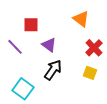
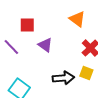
black arrow: (53, 70) -> (63, 78), moved, turned 50

